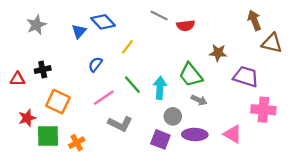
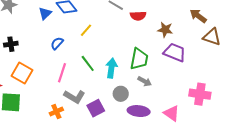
brown arrow: (254, 20) -> (198, 16), turned -36
brown star: (218, 53) -> (165, 30), moved
green trapezoid: (191, 75) -> (139, 59), turned -135
purple trapezoid: (246, 77) -> (175, 52), moved
pink line: (104, 98) -> (62, 73), turned -42
purple square: (160, 139) -> (96, 108), moved, turned 36
orange cross: (77, 143) -> (56, 111), moved

